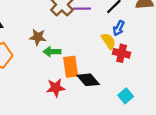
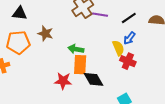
brown star: (38, 37) -> (45, 33), moved
green arrow: (52, 52) -> (76, 49), moved

